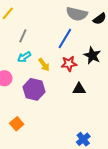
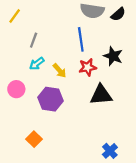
blue line: (65, 38) -> (81, 39), turned -35
black triangle: (79, 89) -> (101, 95), size x1.5

